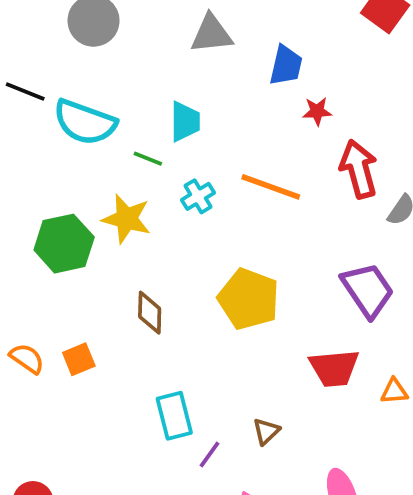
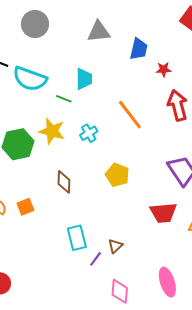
red star: (317, 111) -> (164, 69), moved
orange line: (271, 187) -> (130, 115), turned 32
cyan cross: (198, 196) -> (89, 133), moved
yellow pentagon: (249, 299) -> (117, 175), size x0.7
brown triangle: (266, 431) -> (115, 246), moved

